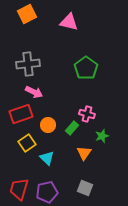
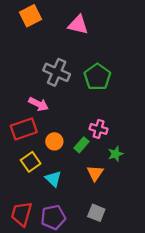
gray cross: (28, 64) -> (57, 72), moved, turned 30

